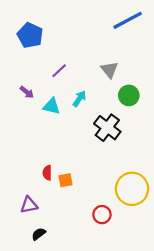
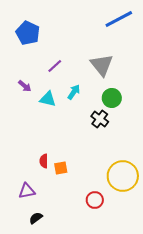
gray triangle: (109, 70) -> (102, 65), size x1.4
green circle: (129, 95) -> (112, 98), moved
black cross: (107, 128) -> (100, 119), size x0.7

